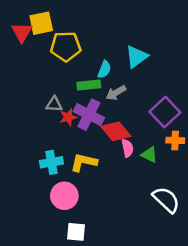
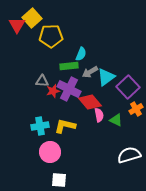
yellow square: (41, 23) -> (32, 18), turned -30
cyan triangle: (137, 57) -> (106, 77), moved
orange cross: (175, 140) -> (136, 109), turned -32
white semicircle: (166, 200) -> (129, 155), turned -60

